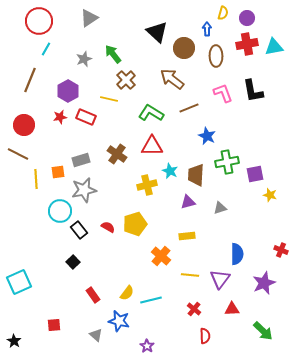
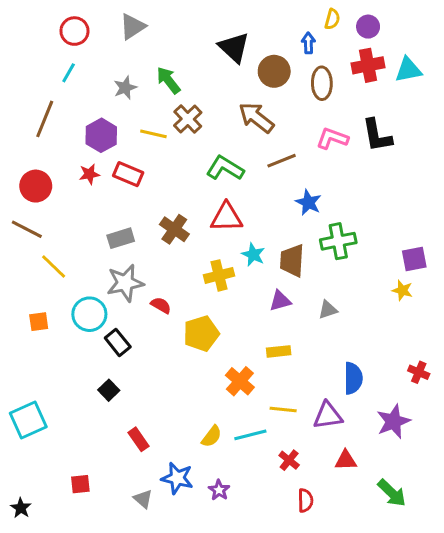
red circle: (39, 21) -> (74, 31), moved, size x0.7
pink L-shape: (223, 93) -> (332, 138), turned -50
yellow line: (109, 99) -> (153, 134), moved
orange square: (58, 172) -> (39, 322), moved
purple square: (255, 174) -> (414, 259), moved
yellow line: (36, 179) -> (54, 266), turned -42
red semicircle: (108, 227) -> (161, 305), moved
purple triangle: (220, 279) -> (328, 416), turned 45
yellow semicircle: (127, 293) -> (212, 436), moved
cyan line: (151, 300) -> (250, 435), moved
purple star: (147, 346) -> (219, 490), moved

